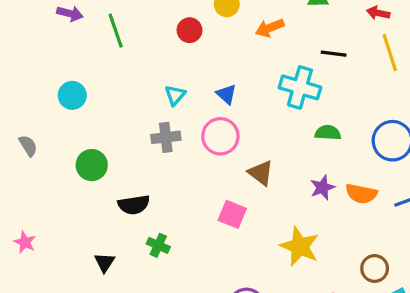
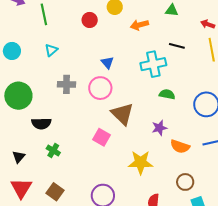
cyan cross: (300, 87) -> (153, 64), turned -35
cyan triangle: (175, 95) -> (51, 50), moved
green circle: (92, 165) -> (18, 96), size x1.4
brown triangle: (261, 173) -> (122, 114), size x1.4
orange semicircle: (361, 194) -> (180, 146), moved
yellow star: (300, 246) -> (141, 162), turned -30

